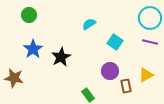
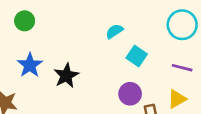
cyan semicircle: (89, 24) -> (114, 31), moved
purple line: (150, 42) -> (182, 68), moved

